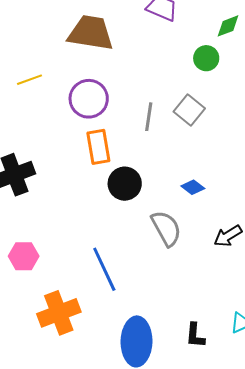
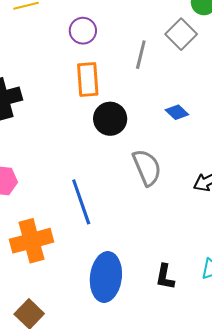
purple circle: (89, 99) -> (83, 31), size x0.7
gray square: (189, 110) -> (181, 34), moved
blue diamond: (193, 187) -> (177, 112), moved

